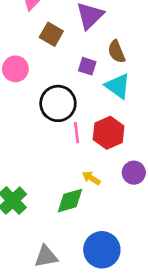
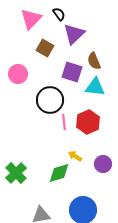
purple square: (87, 66) -> (72, 72), size x1.5
cyan triangle: (118, 86) -> (95, 87), turned -30
purple circle: (134, 173) -> (103, 164), moved

